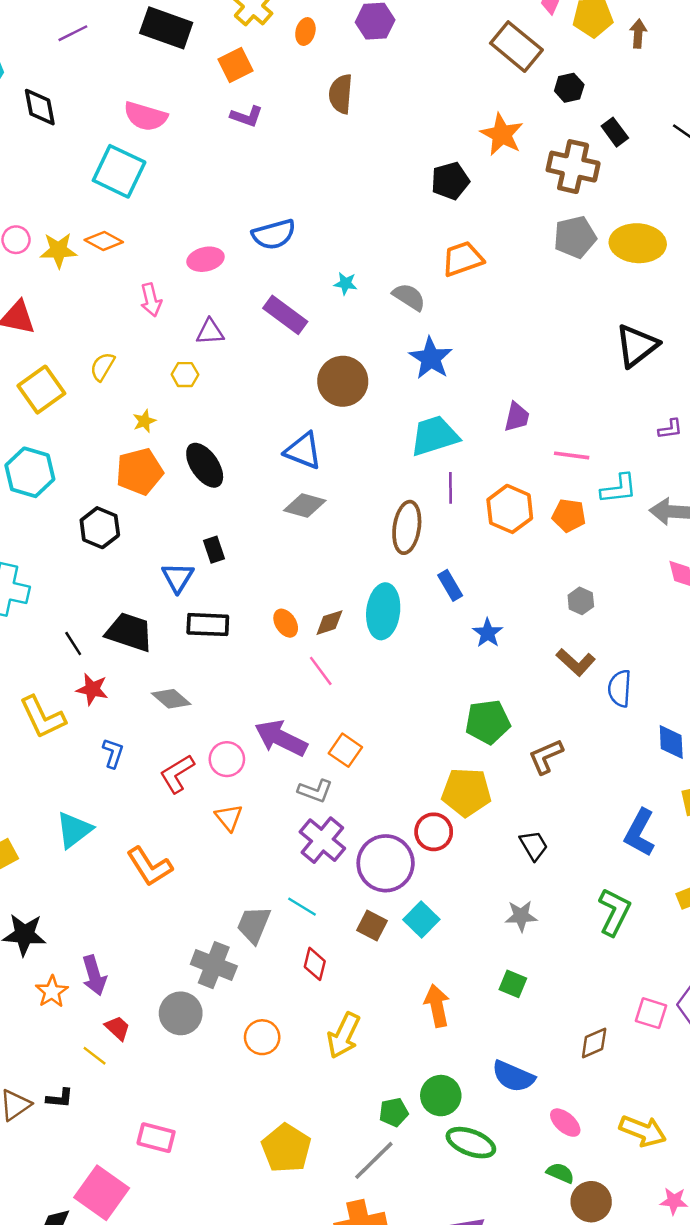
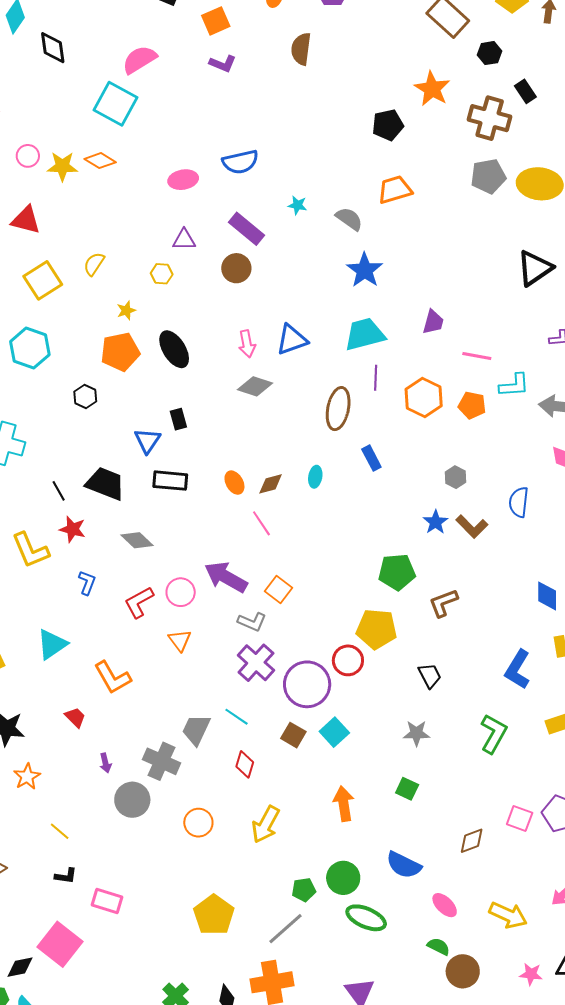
pink semicircle: (145, 116) -> (139, 60), turned 129
pink arrow: (151, 300) -> (247, 344), moved
brown circle: (343, 381) -> (236, 268), moved, size x0.7
blue triangle: (303, 451) -> (292, 340), moved, turned -44
black hexagon: (100, 528) -> (85, 396), size x0.7
gray hexagon: (581, 601) -> (455, 477), moved
cyan ellipse: (383, 611) -> (315, 477), size x0.5
blue star: (488, 633) -> (436, 522), moved
blue semicircle: (620, 688) -> (519, 502), moved
purple arrow: (94, 975) -> (106, 763), moved, size x0.6
red trapezoid: (117, 1028) -> (75, 717), moved
black L-shape: (60, 1098) -> (66, 876), moved

